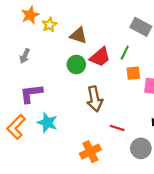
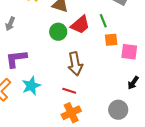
green line: (125, 53) -> (103, 21), turned -48
cyan star: (47, 123) -> (31, 86), turned 30
red line: (117, 128) -> (69, 91), moved

